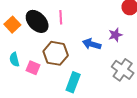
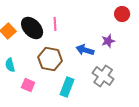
pink square: (33, 68) -> (28, 85), moved
gray cross: (123, 70) -> (103, 76), moved

